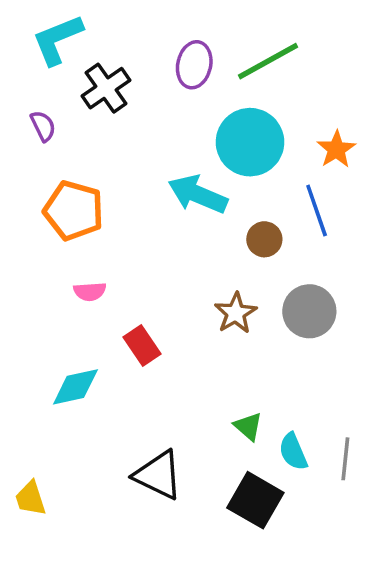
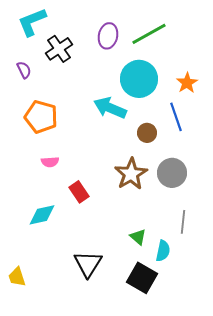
brown star: (236, 313) -> (131, 174), size x1.4
cyan semicircle: (293, 452) -> (163, 251), turned -145
gray line: (345, 459) -> (183, 222), moved
black triangle: (158, 475) -> (88, 264), turned 36

